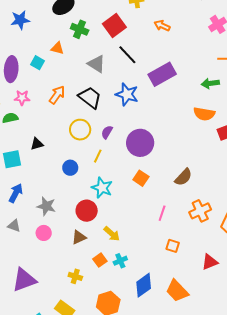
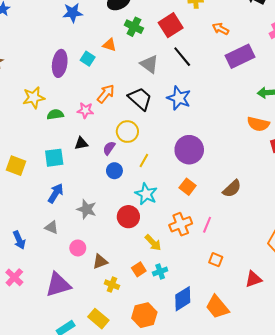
purple rectangle: (162, 74) -> (240, 56), moved
pink star: (22, 98) -> (85, 110), moved
purple semicircle: (107, 132) -> (109, 148), moved
orange cross: (200, 211) -> (181, 224), moved
pink circle: (44, 233) -> (78, 248), moved
brown triangle: (79, 237) -> (100, 262), moved

